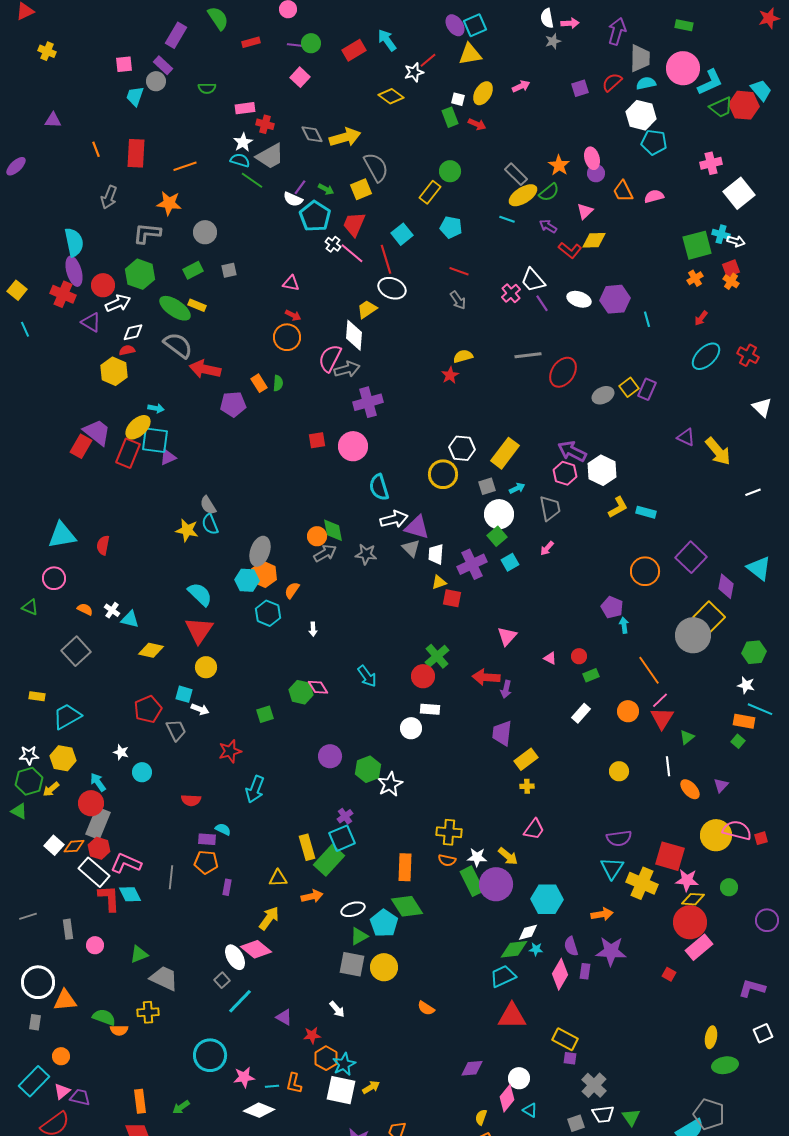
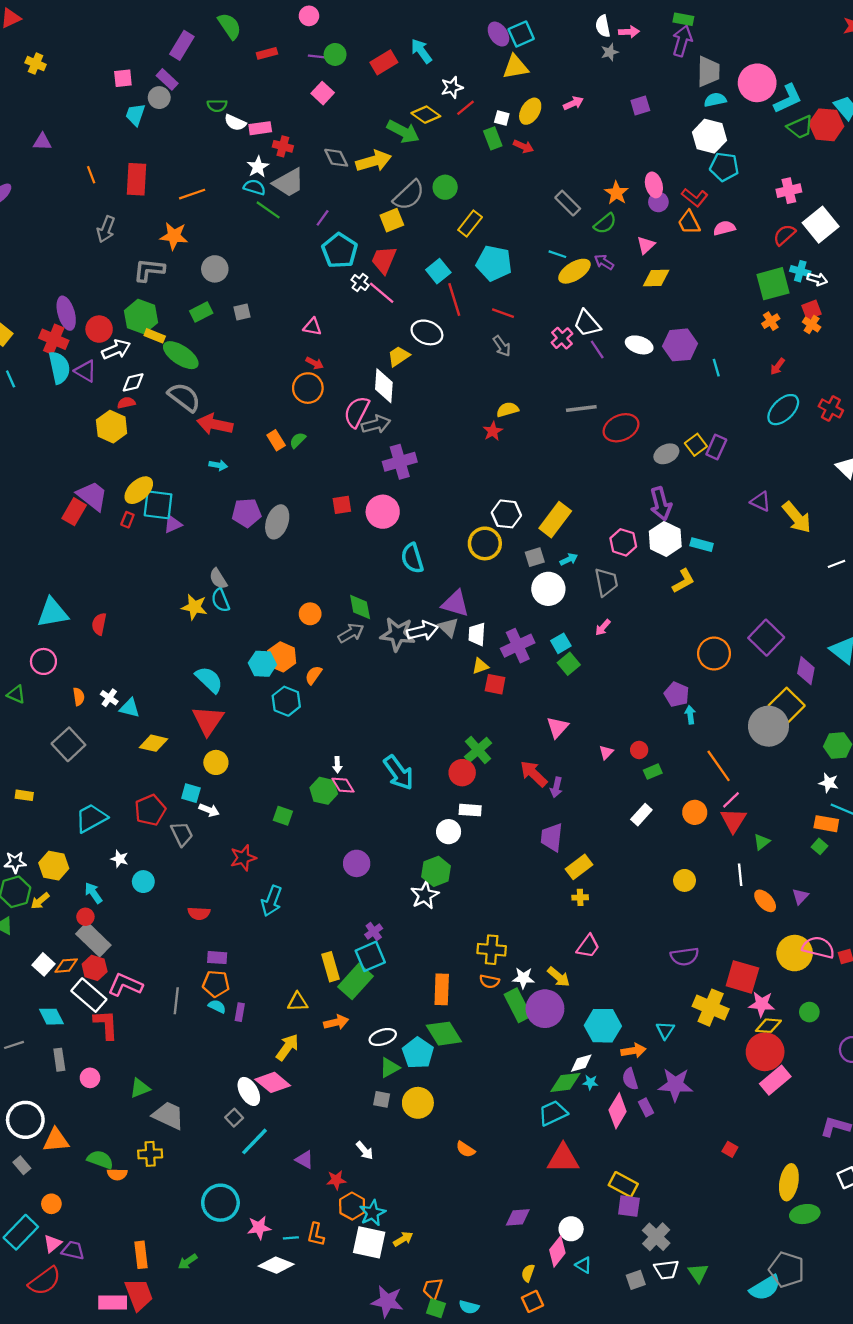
green rectangle: (684, 25) -> (683, 19), moved
red line: (428, 60) -> (466, 108), moved
red semicircle: (612, 82) -> (784, 235), moved
gray semicircle: (376, 167) -> (409, 195), turned 76
green circle: (450, 171) -> (445, 187), moved
green arrow: (326, 189) -> (403, 132), moved, size x1.8
yellow ellipse: (523, 195) -> (574, 271), moved
white semicircle: (293, 199) -> (235, 123), moved
cyan pentagon: (451, 227) -> (494, 263), size x1.4
cyan semicircle: (74, 242) -> (59, 368), moved
red L-shape: (570, 250) -> (695, 197), moved
red line: (386, 259) -> (454, 300), moved
yellow rectangle: (197, 305) -> (155, 336), moved
red ellipse: (563, 372) -> (621, 428), turned 32
green semicircle: (278, 383) -> (298, 440), turned -140
purple pentagon: (233, 404) -> (247, 513), moved
cyan arrow: (156, 408) -> (218, 465), moved
purple arrow: (572, 451) -> (661, 504), moved, turned -132
red rectangle: (128, 453) -> (127, 520), size x0.5
cyan rectangle: (646, 512) -> (702, 545), moved
white arrow: (394, 519) -> (422, 631), moved
orange circle: (317, 536) -> (310, 614), moved
green square: (497, 536) -> (569, 664), moved
gray ellipse: (260, 551) -> (277, 522), moved
gray star: (366, 554) -> (397, 634), size x1.4
orange semicircle: (85, 609) -> (79, 697), turned 56
white arrow: (313, 629) -> (337, 765), moved
pink triangle: (550, 658) -> (606, 752), turned 48
cyan arrow: (367, 676) -> (399, 773), size x1.4
red arrow: (486, 677) -> (534, 774), turned 40
green square: (265, 714) -> (283, 816), turned 36
cyan trapezoid: (67, 716) -> (91, 818), moved
green hexagon: (368, 769) -> (436, 871), moved
red circle: (91, 803) -> (85, 917), size x0.6
gray rectangle: (98, 823) -> (93, 939), turned -68
cyan semicircle: (223, 829) -> (217, 1006), moved
cyan triangle: (612, 868) -> (665, 1030), moved, size x0.7
cyan diamond: (130, 894) -> (51, 1017), moved
orange arrow: (602, 914) -> (633, 1051), moved
gray square: (352, 964) -> (382, 1099), size x0.6
purple rectangle: (585, 971) -> (646, 1107), turned -35
red square: (669, 974) -> (730, 1149), moved
gray rectangle: (35, 1022) -> (22, 1165), turned -49
yellow ellipse: (711, 1037) -> (789, 1182), size x1.4
purple square: (570, 1058) -> (629, 1206), size x1.5

